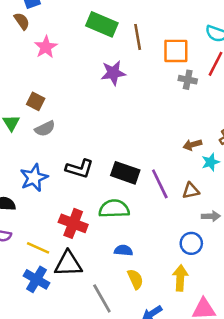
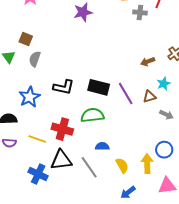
gray semicircle: (45, 129) -> (35, 59), turned 140
cyan star: (211, 162) -> (164, 84), moved
gray arrow: (211, 216) -> (166, 115), turned 32
blue circle: (191, 243) -> (164, 150), moved
yellow line: (38, 248) -> (37, 139), moved
yellow semicircle: (135, 279) -> (122, 165), moved
gray line: (102, 298) -> (89, 167), moved

